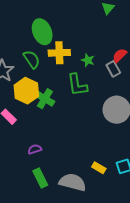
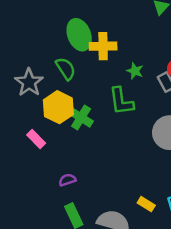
yellow cross: (59, 53) -> (103, 46), moved

